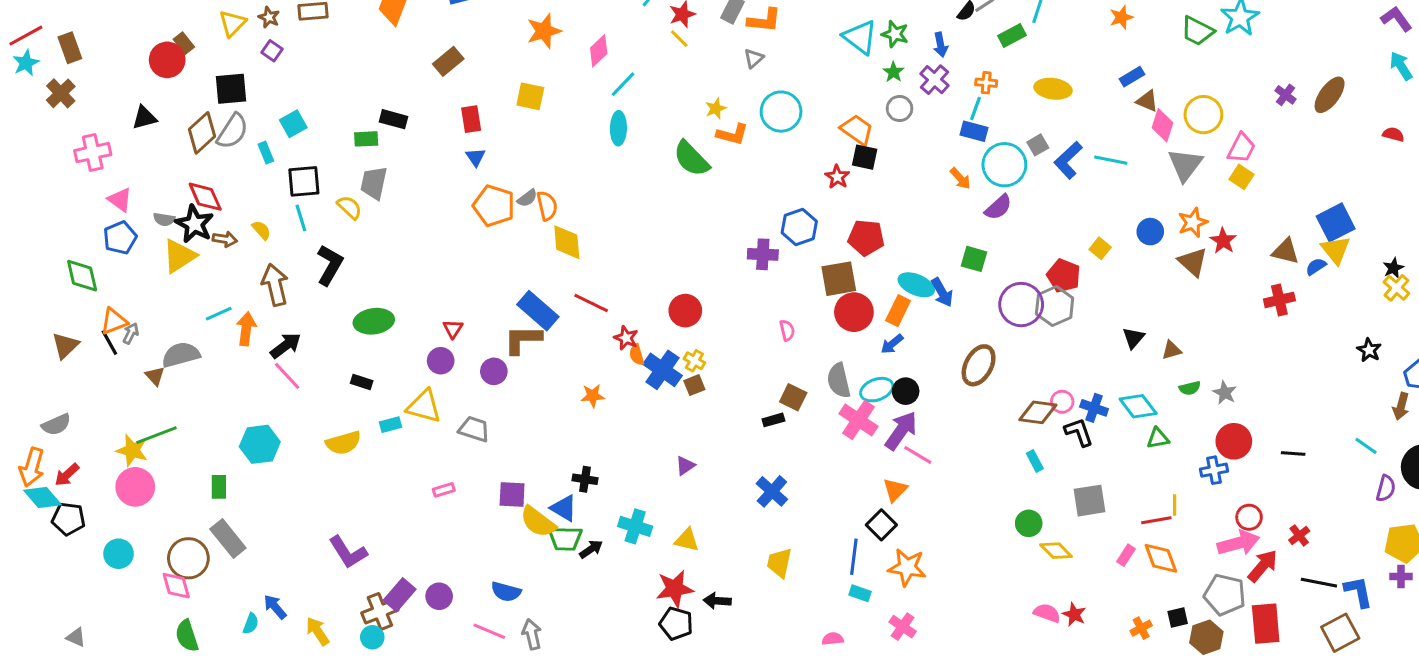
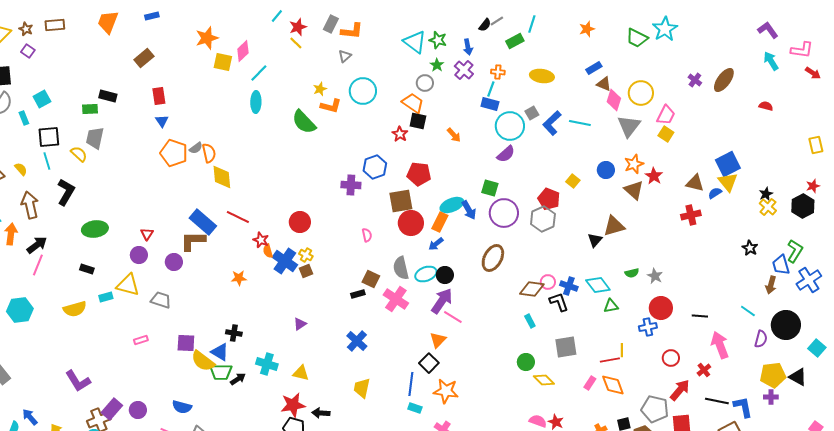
yellow square: (530, 96) -> (223, 62), moved
gray circle: (900, 108) -> (425, 83), moved
orange arrow: (960, 178) -> (454, 135), moved
cyan ellipse: (916, 285) -> (452, 205), turned -45
purple circle: (1021, 305) -> (504, 213), moved
brown triangle: (1172, 350) -> (614, 226), moved, size x1.6
pink line: (287, 376) -> (38, 265), turned 65
pink cross: (859, 420) -> (396, 299), moved
pink arrow: (1238, 543) -> (720, 345), moved, turned -96

